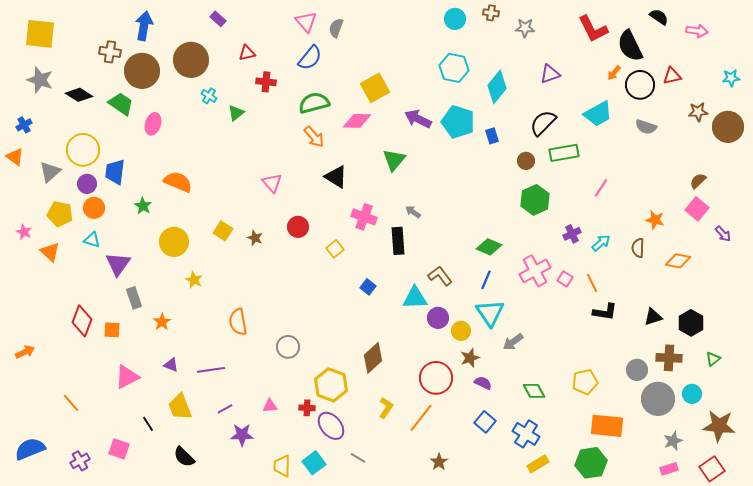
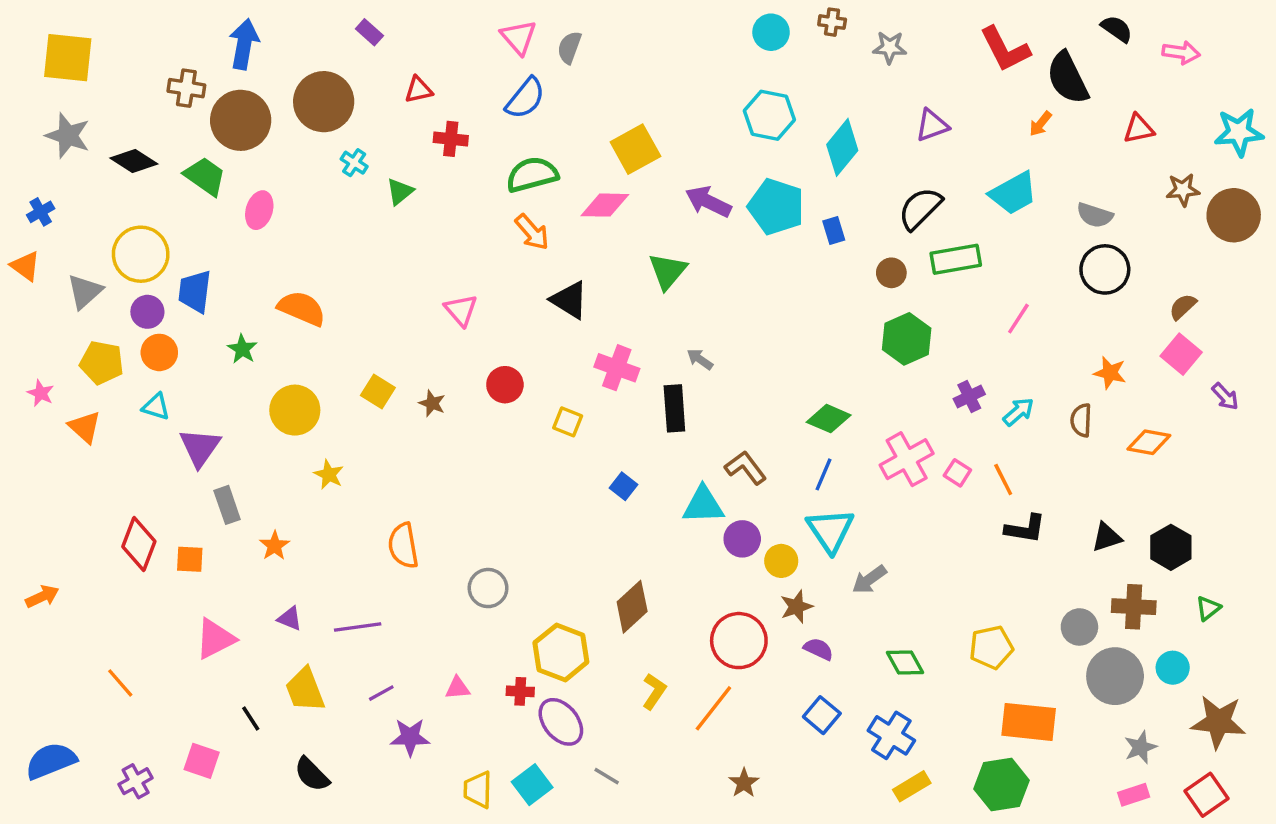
cyan star: (731, 78) -> (1239, 132), size x1.6
black circle: (640, 85) -> (1105, 269), moved
yellow square: (335, 249) -> (568, 422), turned -30

